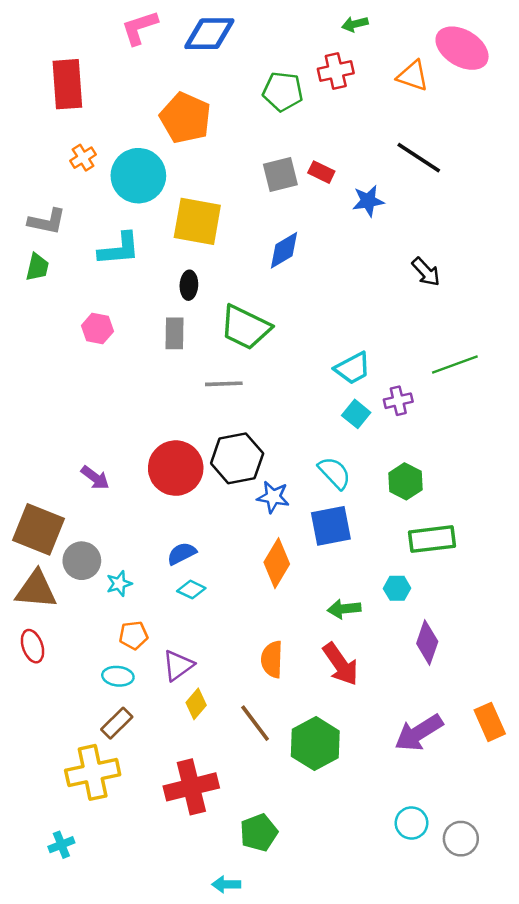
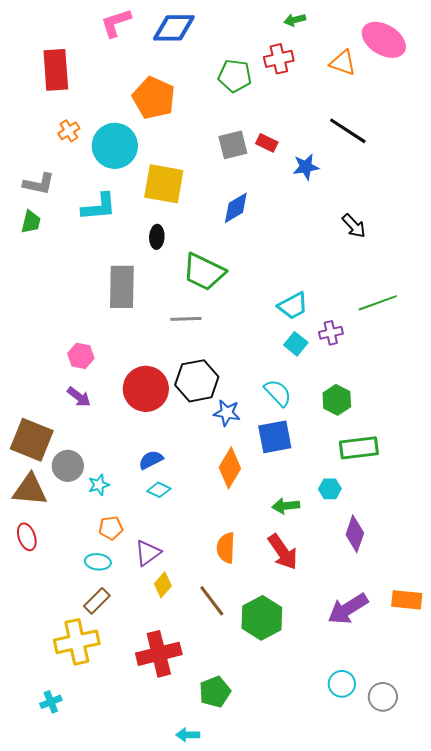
pink hexagon: (97, 328) -> (81, 356), moved
gray rectangle: (174, 333) -> (122, 287), moved, size x1.6
orange rectangle: (490, 722) -> (407, 600), turned -60

